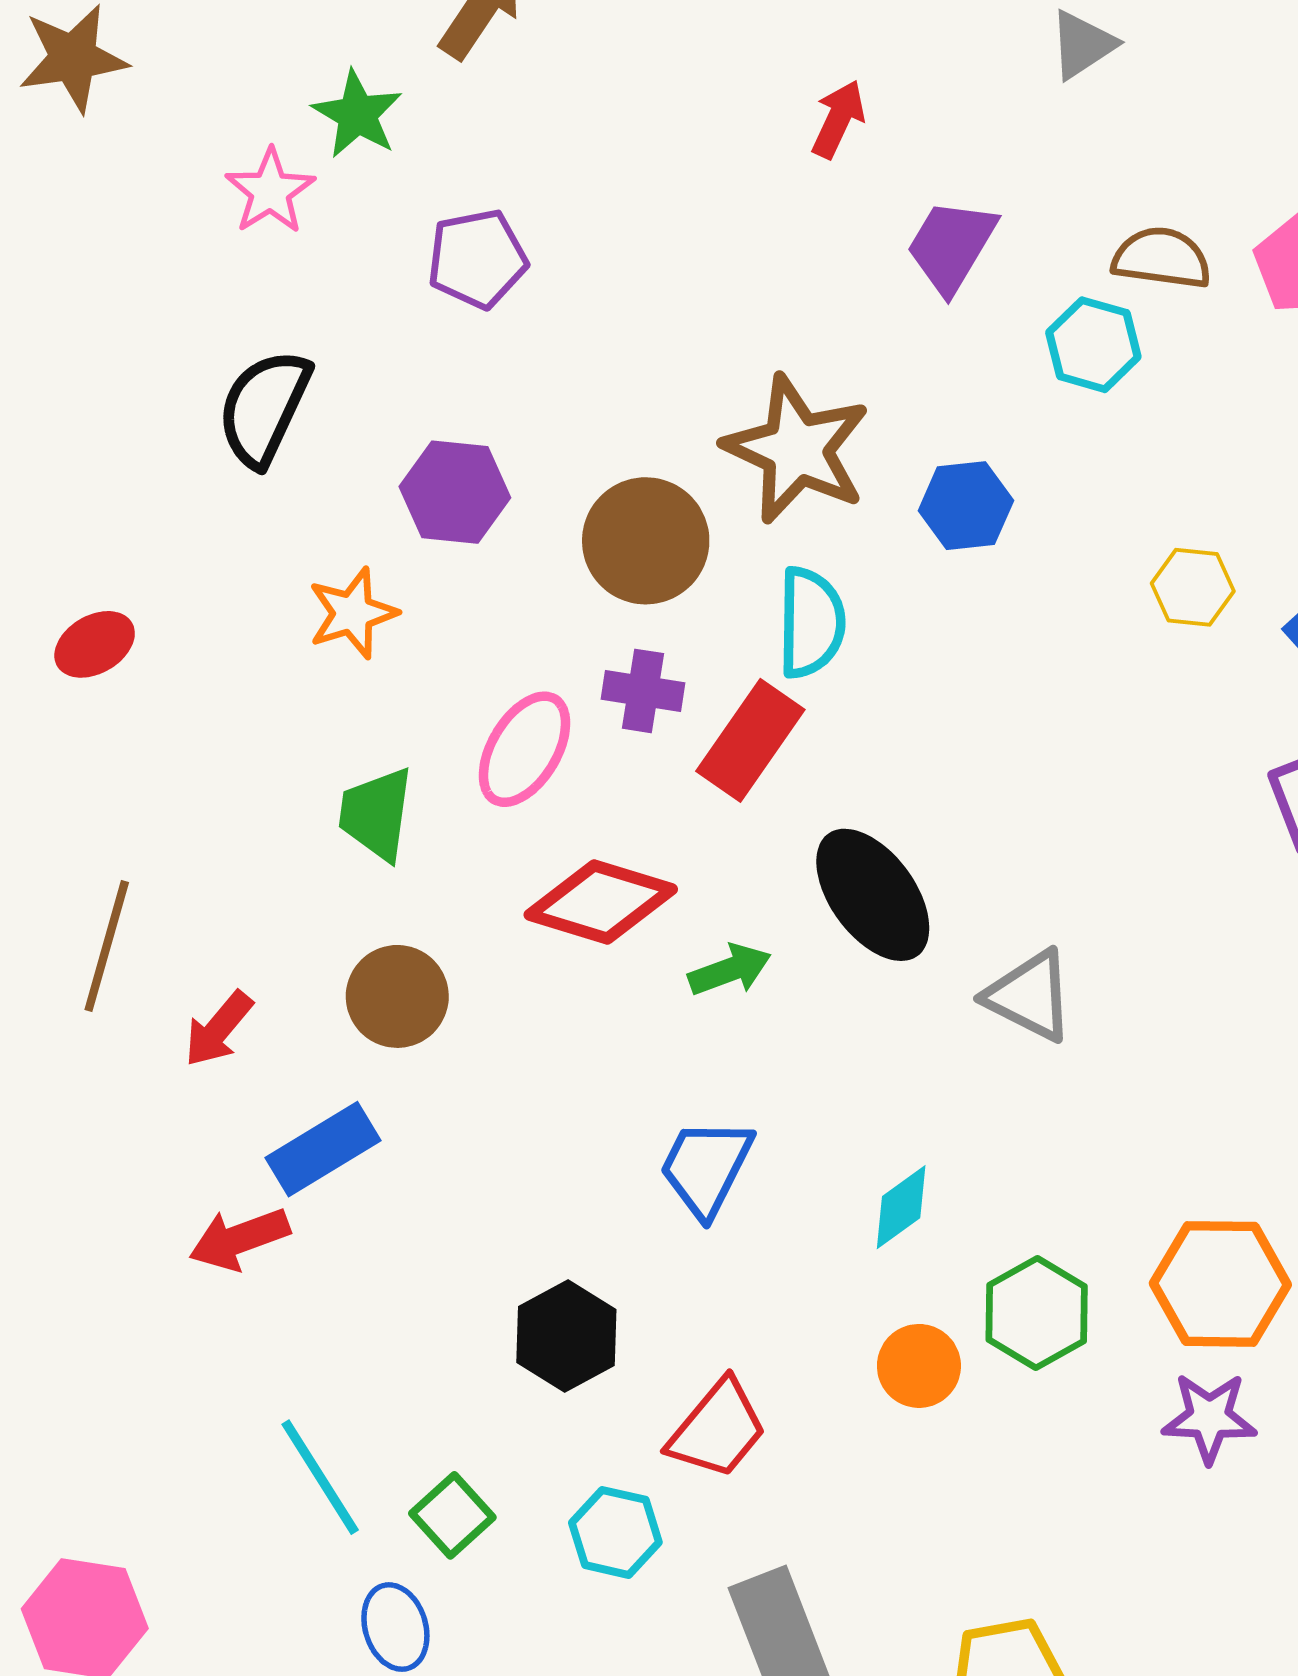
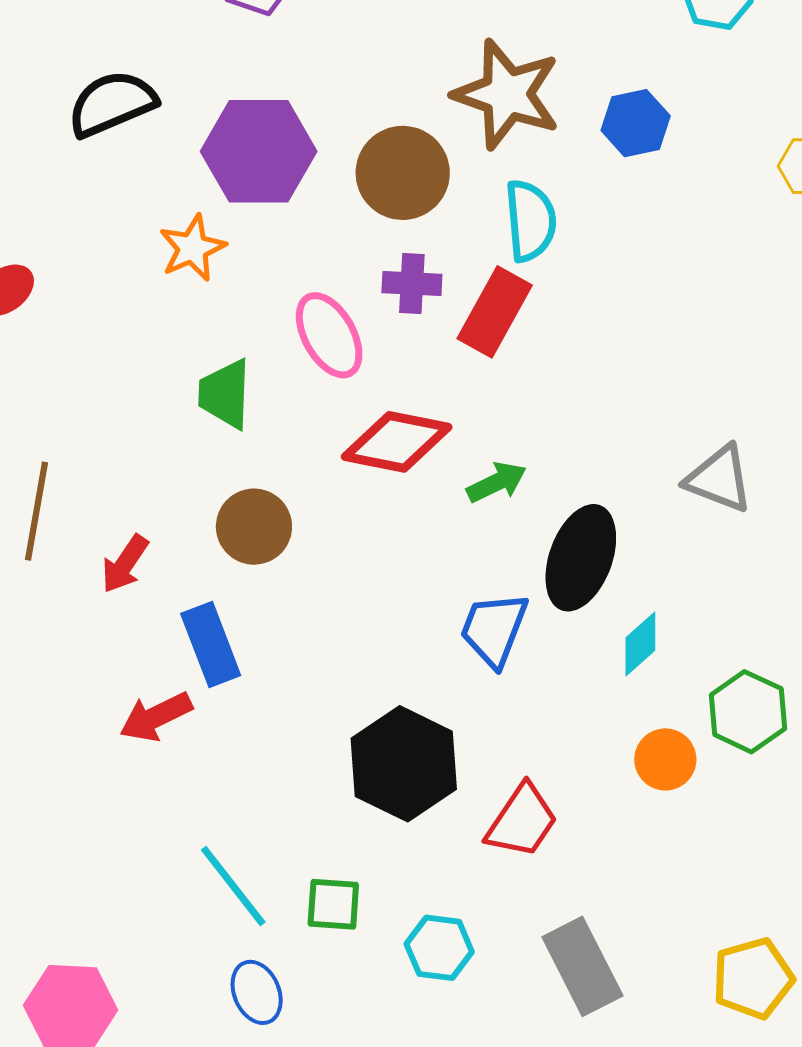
black semicircle: (264, 408) -> (112, 104), turned 48
purple hexagon: (455, 492) -> (259, 151), size x1.4
pink ellipse: (524, 749) -> (329, 335), turned -54
black ellipse: (873, 895) -> (581, 558), moved, turned 62
blue rectangle: (323, 1149) -> (211, 644), turned -74
black hexagon: (566, 1336) -> (404, 764), size x1.4
green square: (452, 1515) -> (333, 904), turned -38
cyan hexagon: (615, 1532) -> (439, 948), moved
blue ellipse: (395, 1627) -> (257, 992), moved

